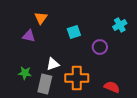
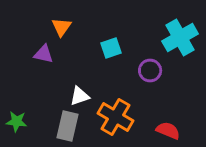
cyan cross: (120, 25) -> (180, 37), size x1.6
green star: (25, 73) -> (16, 122), moved
orange cross: (77, 78) -> (116, 117), turned 30

